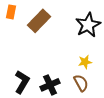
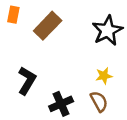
black L-shape: (22, 82) -> (27, 81), moved

